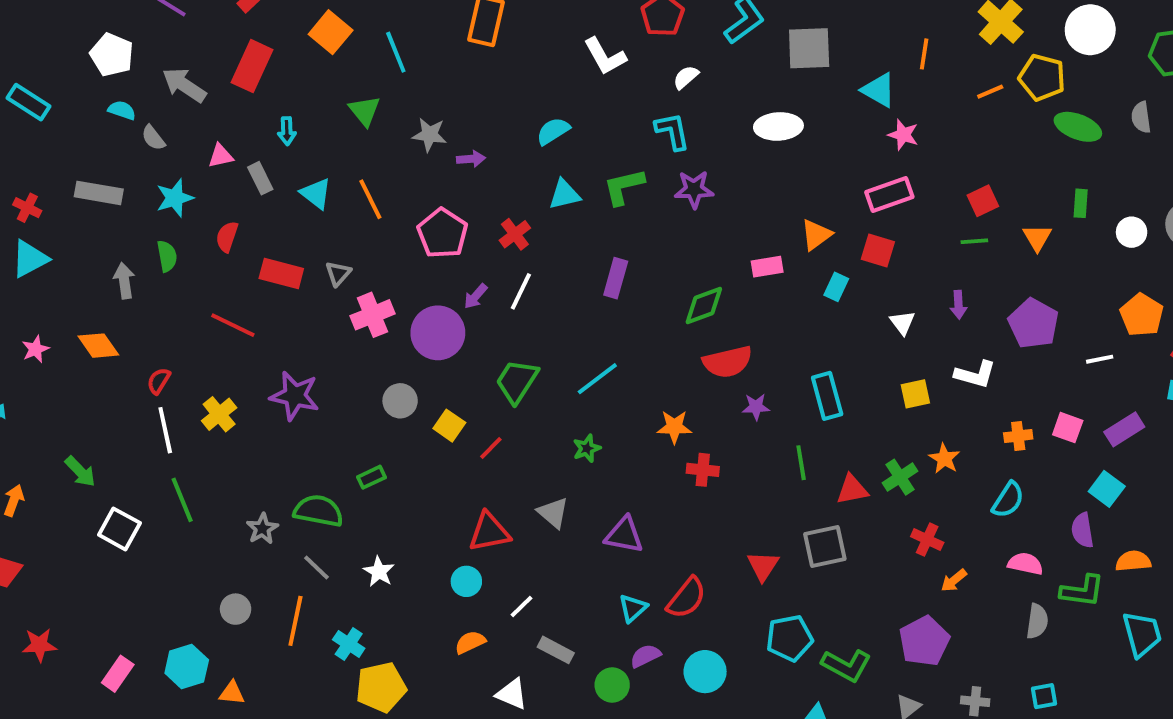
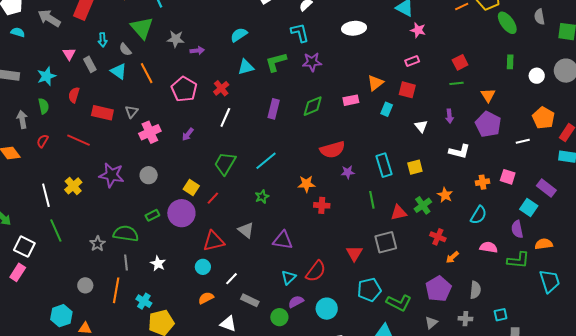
green triangle: (365, 111) -> (142, 28), size x1.4
green ellipse: (1078, 127) -> (507, 23), turned 35
gray semicircle: (153, 138) -> (125, 49), moved
pink triangle: (221, 156) -> (69, 54), turned -48
pink rectangle: (889, 195) -> (412, 61), size x0.6
orange triangle: (1037, 238) -> (488, 95), moved
purple arrow: (476, 296) -> (188, 134), moved
green diamond: (704, 306) -> (313, 106), moved
purple circle: (438, 333) -> (181, 213), moved
red semicircle: (159, 381) -> (43, 141), moved
yellow square: (915, 394) -> (415, 167), moved
gray circle: (400, 401) -> (149, 175), moved
purple rectangle: (1124, 429) -> (546, 188), moved, turned 72
gray line: (317, 568) -> (126, 263), turned 42
gray semicircle: (1037, 621) -> (475, 290), moved
pink rectangle: (118, 674) -> (18, 272), moved

